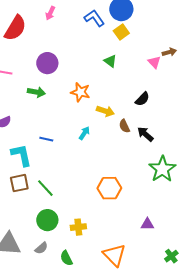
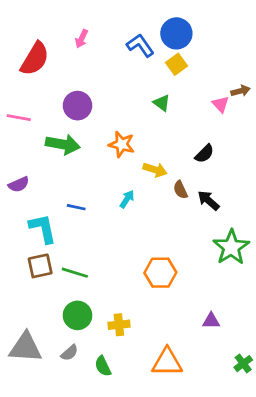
green arrow: (36, 92) -> (63, 144), size x1.4
green line: (45, 188) -> (75, 273), turned -30
orange triangle: (114, 255) -> (167, 362), turned -45

